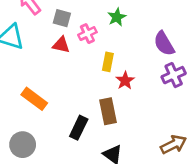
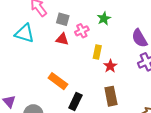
orange rectangle: (34, 99) -> (58, 81), moved
brown rectangle: (108, 111) -> (111, 96), moved

